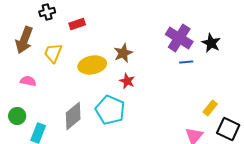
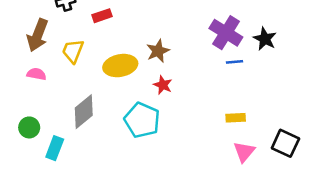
pink semicircle: (28, 81) -> (36, 74), moved
yellow rectangle: (210, 108) -> (236, 118), moved, turned 49
gray diamond: (73, 116) -> (84, 112), moved

